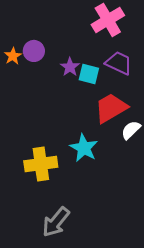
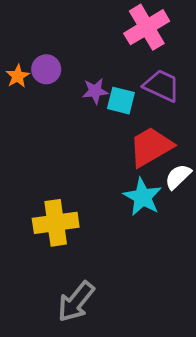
purple star: (70, 67) -> (95, 91), turned 30
cyan star: (84, 148) -> (143, 197), moved

